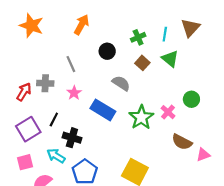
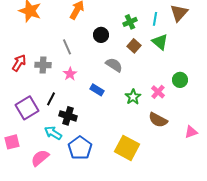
red arrow: (24, 92) -> (19, 63), moved
blue rectangle: (103, 110) -> (97, 90), size x0.6
green star: (141, 117) -> (133, 97), size x0.7
brown semicircle: (182, 142) -> (158, 120), moved
pink square: (25, 162) -> (12, 142), moved

